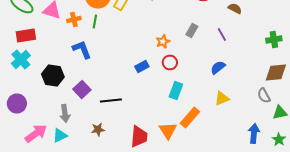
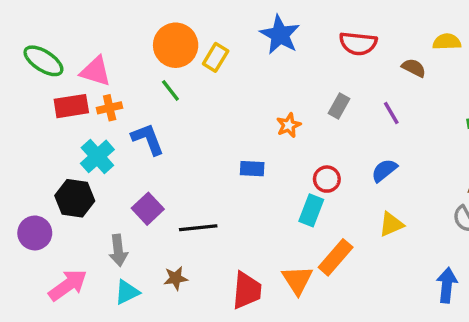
orange cross: (74, 20) -> (110, 108), moved
green line: (95, 22) -> (170, 90), turned -48
red rectangle: (26, 36) -> (71, 106), moved
cyan cross: (21, 60) -> (97, 156), moved
red circle: (170, 62) -> (327, 179), moved
blue rectangle: (142, 66) -> (252, 169), turned 32
black hexagon: (53, 76) -> (75, 198), moved
cyan triangle: (60, 136) -> (127, 292), moved

